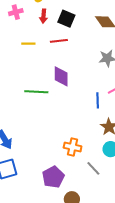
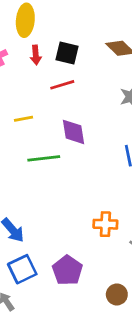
yellow line: (28, 44) -> (23, 119), moved
purple pentagon: (53, 177) -> (67, 270), moved

